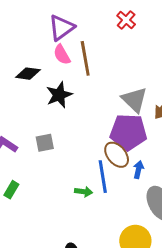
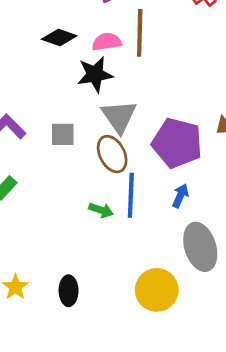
pink semicircle: (62, 55) -> (107, 42), moved, turned 100
gray triangle: (135, 100) -> (119, 117), moved
brown ellipse: (117, 155) -> (112, 154), moved

